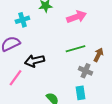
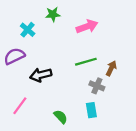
cyan cross: (22, 20) -> (28, 30), turned -32
pink line: (15, 78) -> (20, 106), moved

